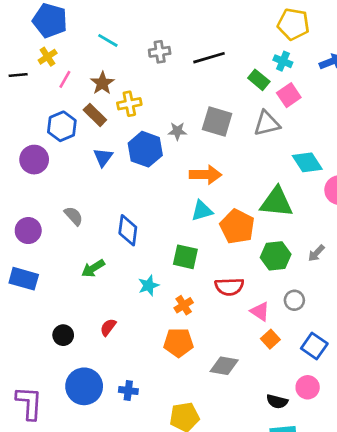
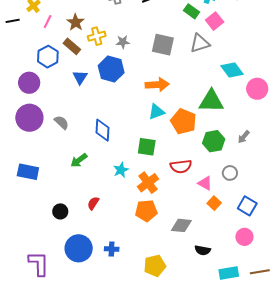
gray star: (177, 131) -> (123, 42), moved
purple circle: (28, 231) -> (29, 118), moved, size x1.4
orange cross: (184, 305) -> (148, 183), size x1.5
black semicircle: (277, 401) -> (203, 250), moved

